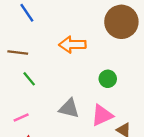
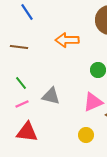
green line: (29, 79) -> (21, 83), moved
gray triangle: (69, 108) -> (51, 96), moved

